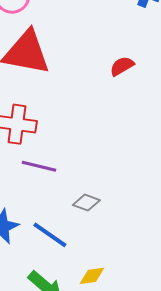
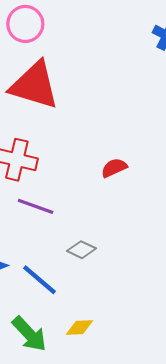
red semicircle: (122, 66) -> (114, 168), moved

